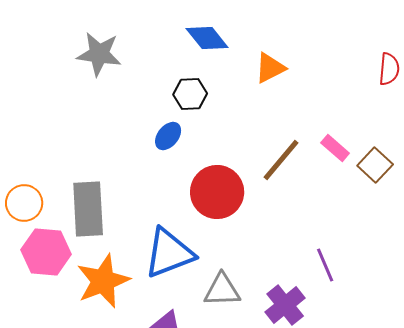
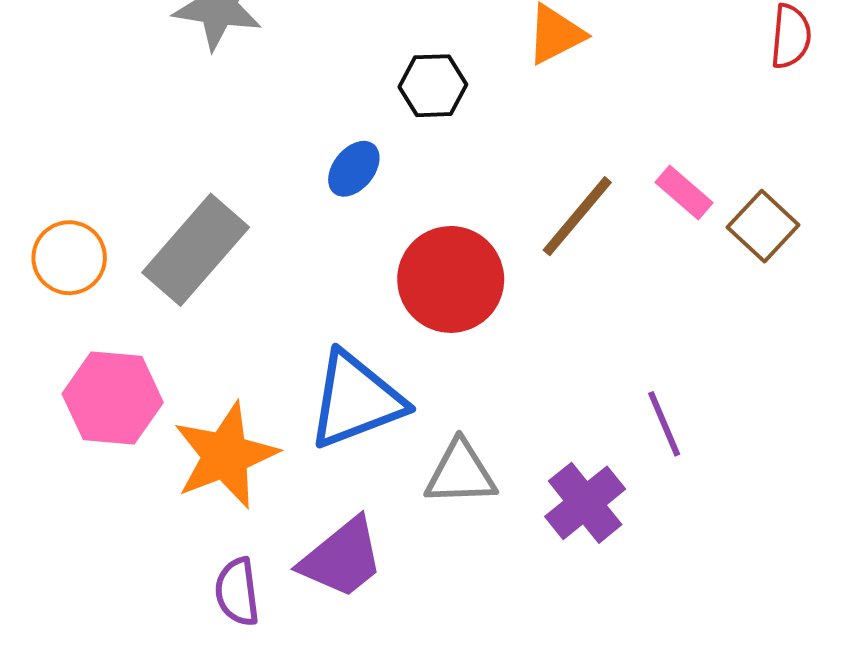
black hexagon: (190, 94) -> (433, 86), moved
orange circle: (24, 203) -> (69, 258), moved
gray rectangle: (88, 209) -> (196, 250), moved, turned 44

